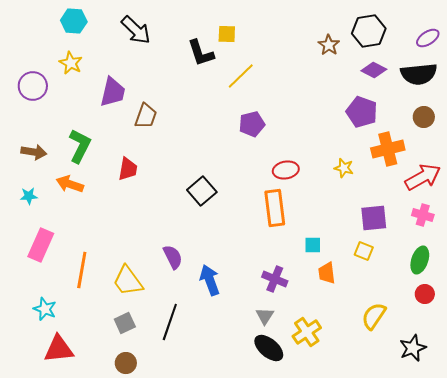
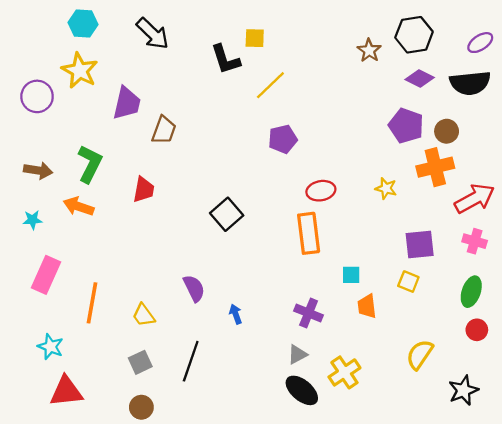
yellow star: (71, 63) -> (80, 71), size x1.4
brown circle: (424, 117) -> (447, 131), moved
blue arrow: (210, 280) -> (236, 314), size x0.6
yellow trapezoid: (128, 281) -> (144, 315), size x0.7
gray triangle: (265, 316) -> (297, 354), turned 30

